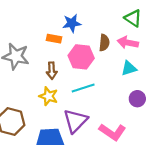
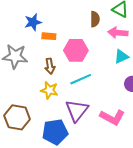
blue star: (72, 23) -> (33, 22), moved
brown semicircle: (104, 43) -> (95, 19), moved

